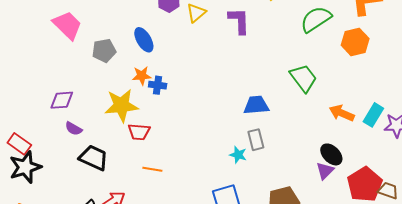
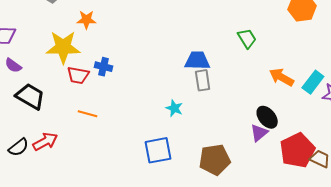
green trapezoid: (303, 78) -> (247, 38), size x0.7
blue cross: (158, 85) -> (103, 67), moved
gray rectangle: (256, 140) -> (203, 80), moved

